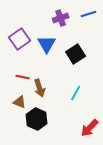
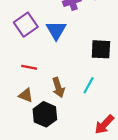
black square: (76, 54) -> (101, 49), moved, turned 36
brown arrow: (40, 88) -> (58, 87), moved

